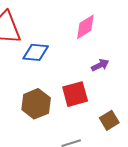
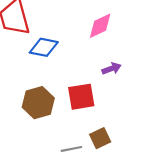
brown square: (109, 120) -> (100, 138), moved

